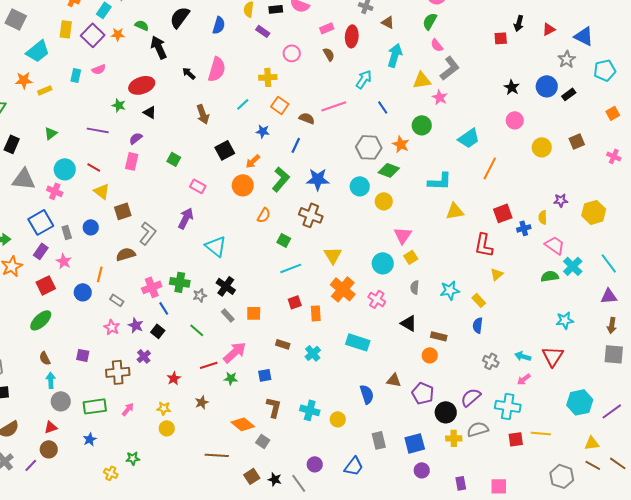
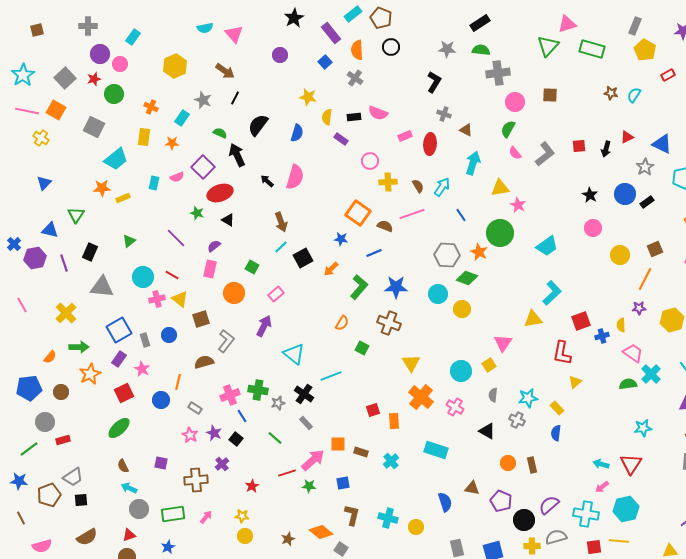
black arrow: (519, 23) -> (606, 149), moved
orange star: (118, 34) -> (172, 143), moved
purple square: (93, 35) -> (203, 167), moved
brown semicircle: (329, 54) -> (418, 186), moved
gray L-shape: (450, 68) -> (545, 154), moved
yellow cross: (268, 77) -> (388, 182), moved
cyan line: (243, 104) -> (281, 247), moved
orange square: (280, 105) -> (358, 213), size x1.4
green circle: (422, 125) -> (500, 233), size x1.4
purple line: (98, 130) -> (176, 238), turned 35
blue line: (296, 145) -> (374, 253), turned 42
orange line: (490, 168) -> (645, 279), moved
cyan L-shape: (440, 181) -> (552, 293), moved, turned -45
orange circle: (243, 185) -> (234, 293), moved
pink rectangle: (198, 186) -> (276, 294), turned -70
pink cross: (55, 191) -> (157, 299), moved, turned -35
pink triangle: (403, 235) -> (503, 343), moved
cyan line: (291, 268) -> (331, 376), moved
orange square: (254, 313) -> (338, 444), moved
brown rectangle: (439, 336) -> (532, 465), moved, turned 63
gray cross: (491, 361) -> (517, 420), moved
cyan arrow: (51, 380) -> (129, 488), turned -63
brown star: (202, 402) -> (288, 539), moved
cyan hexagon: (580, 402) -> (626, 509), moved

